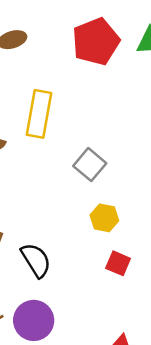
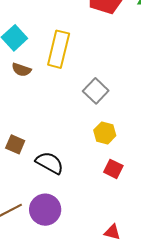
black semicircle: (36, 260) -> (50, 163), turned -32

